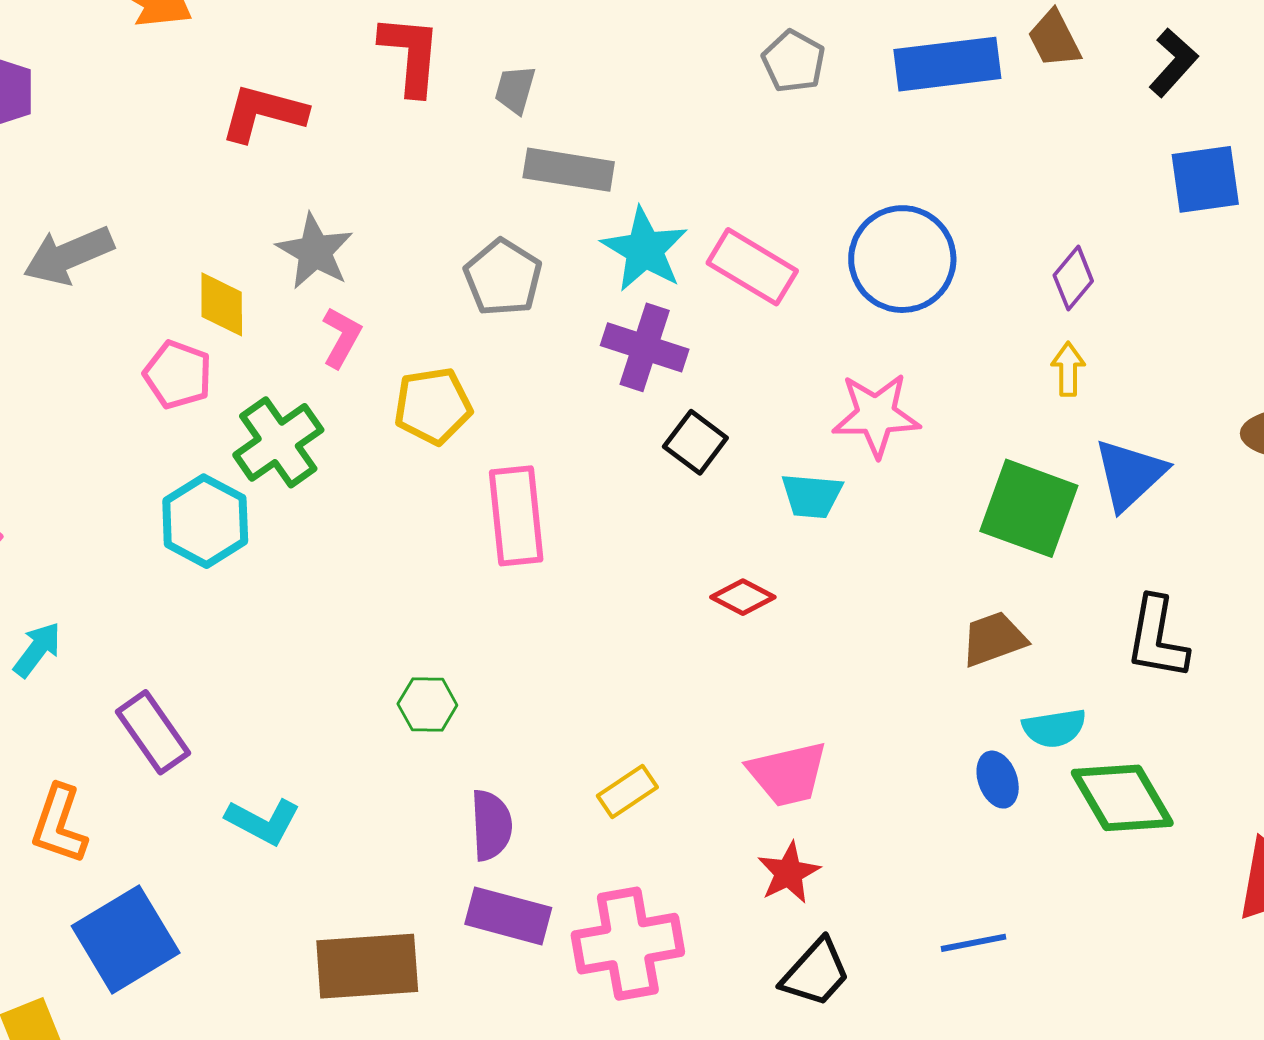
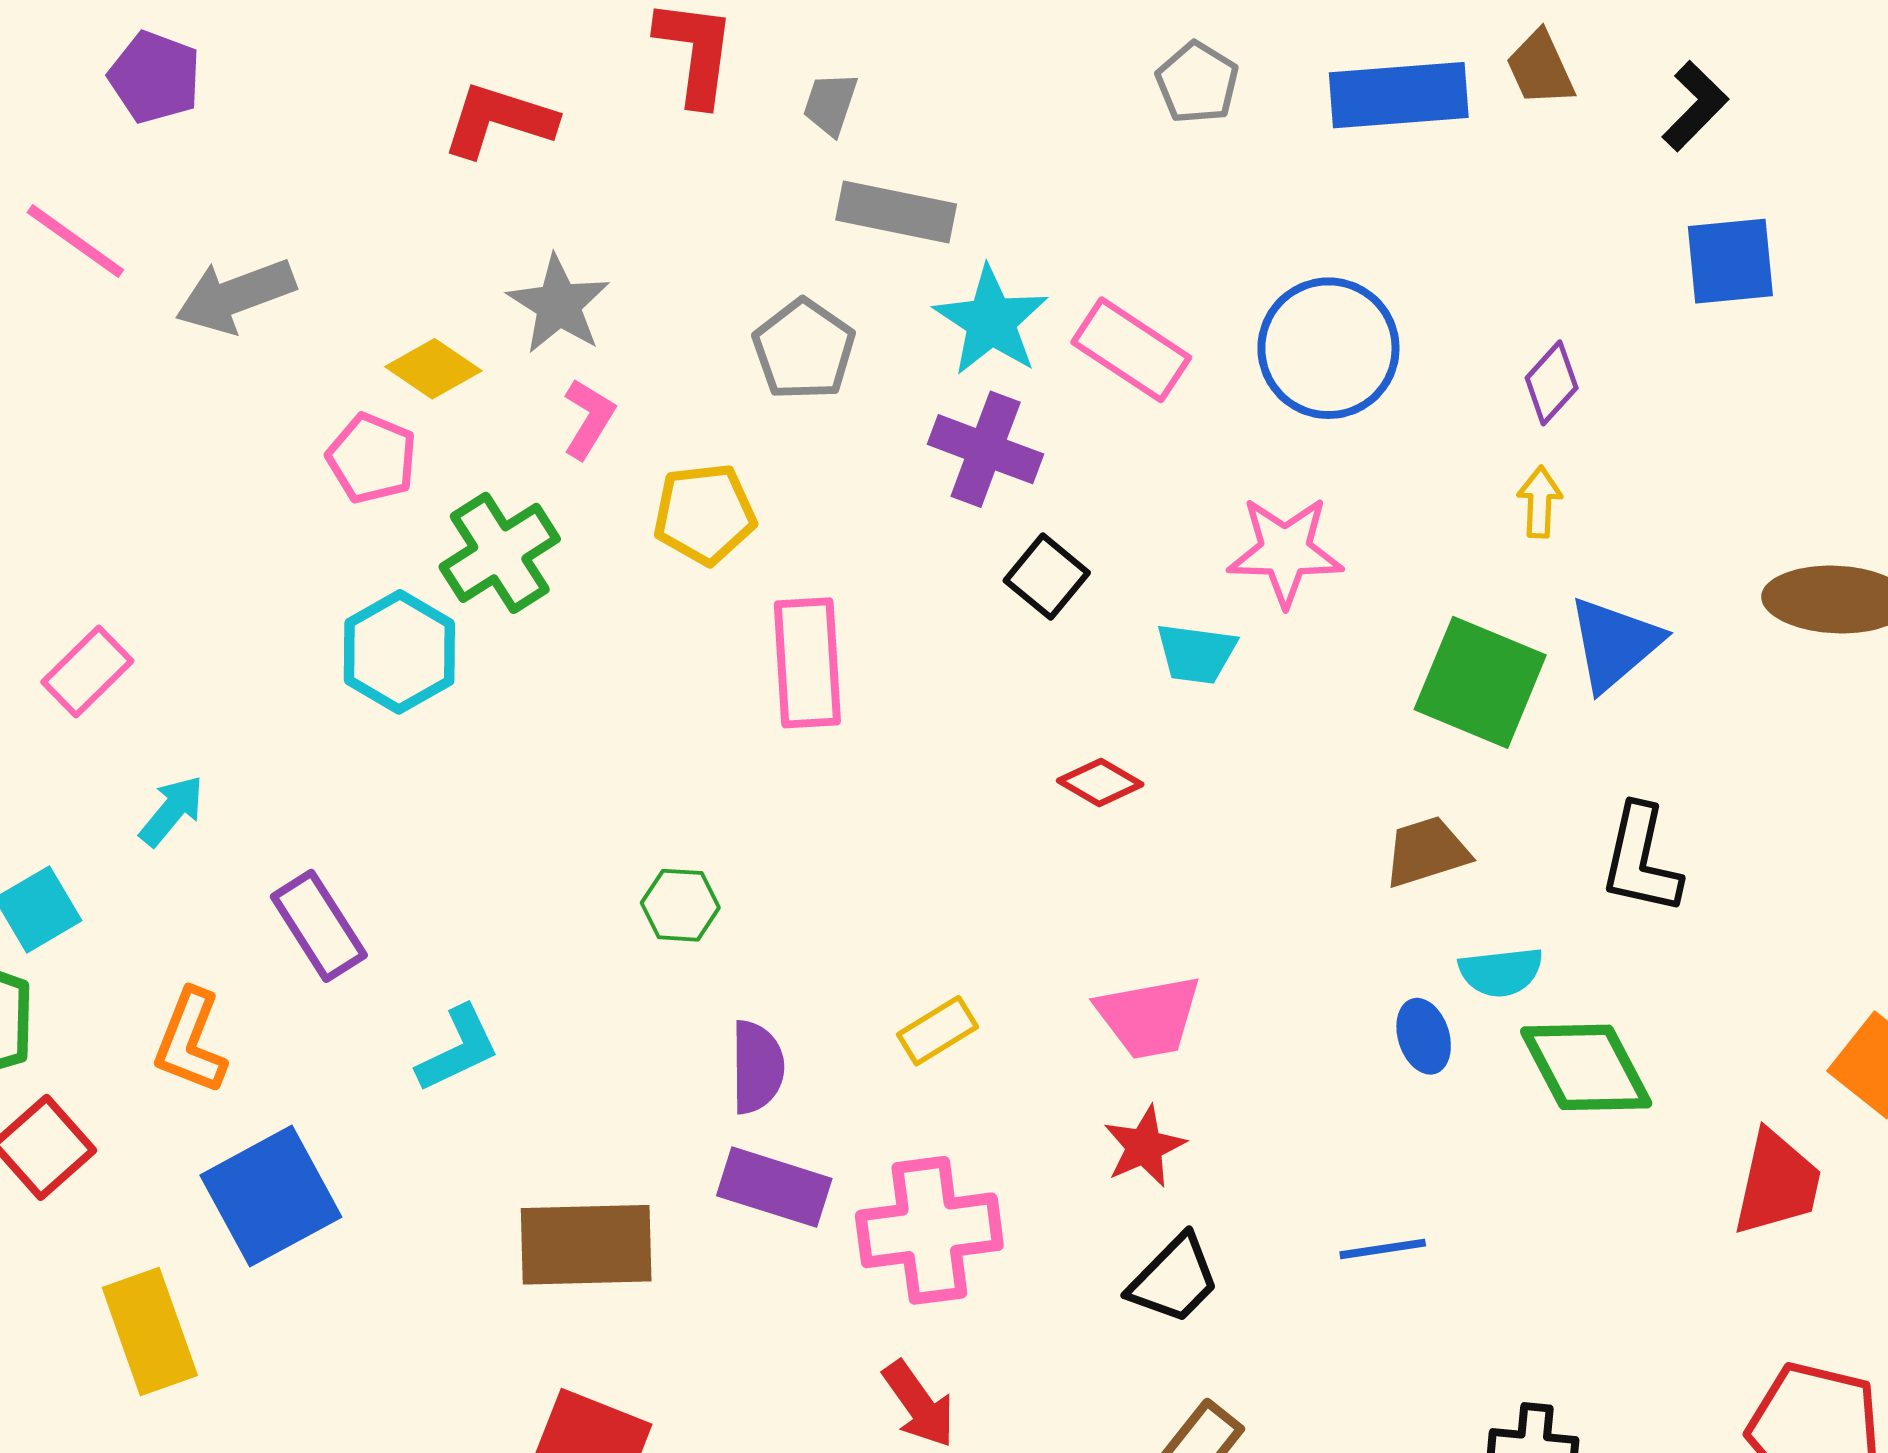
yellow diamond: (222, 304) -> (433, 369), turned -58
cyan L-shape: (263, 821) -> (458, 1049), turned -56

